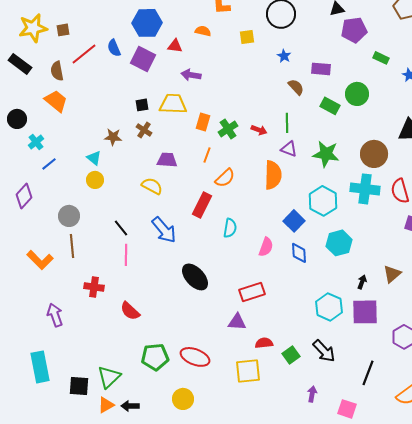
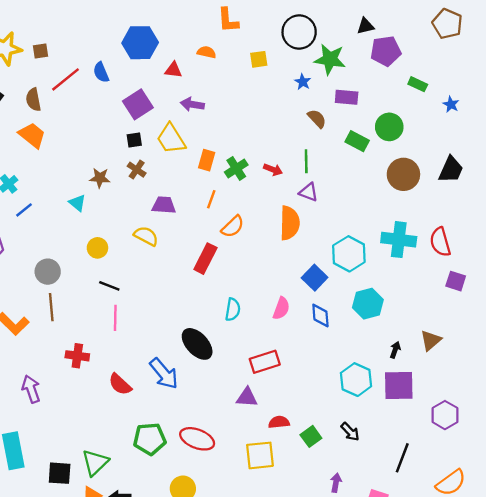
purple square: (143, 59) -> (138, 104), moved, turned 30
yellow trapezoid: (173, 104) -> (171, 139), turned -124
green star: (326, 154) -> (330, 59), moved
brown circle: (374, 154) -> (403, 174), moved
yellow circle: (95, 180) -> (97, 248), moved
black line: (121, 228) -> (109, 286), turned -30
cyan semicircle: (230, 228) -> (233, 310), moved
blue arrow: (164, 230) -> (164, 374), moved
black arrow: (324, 351) -> (350, 432), size x0.7

